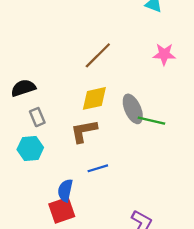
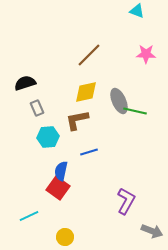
cyan hexagon: (30, 149) -> (48, 137), moved
red square: (62, 210) -> (58, 188), turned -35

